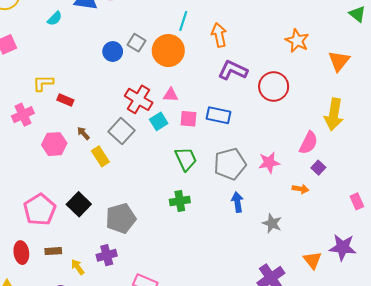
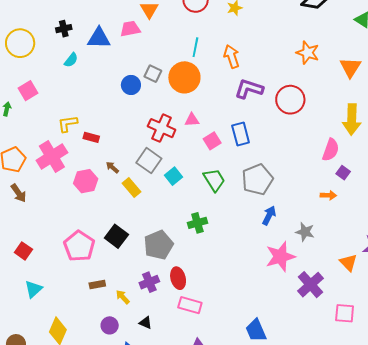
pink cross: (23, 115) -> (52, 156), size x1.4
blue rectangle: (218, 115) -> (241, 134), turned 70
pink square: (189, 119) -> (212, 141), turned -30
cyan square: (159, 121) -> (174, 176), moved
pink star: (269, 163) -> (280, 257), moved, size x1.4
green cross: (180, 201) -> (197, 223), moved
blue arrow: (237, 202) -> (269, 215), turned 42
red ellipse: (21, 253) -> (178, 278), moved

